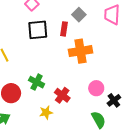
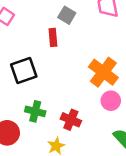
black square: (38, 30) -> (24, 71), moved
orange cross: (81, 51) -> (103, 72), moved, turned -30

